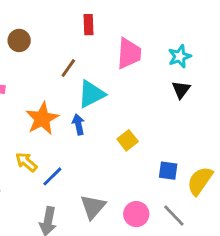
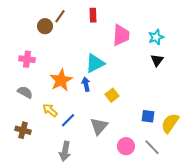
brown line: (68, 68) -> (60, 16), moved
yellow square: (128, 140) -> (112, 95), moved
gray triangle: (93, 207) -> (99, 126), moved

